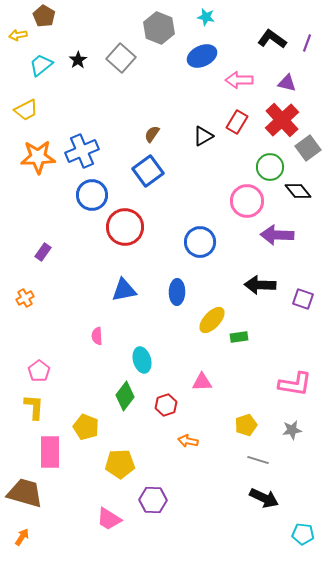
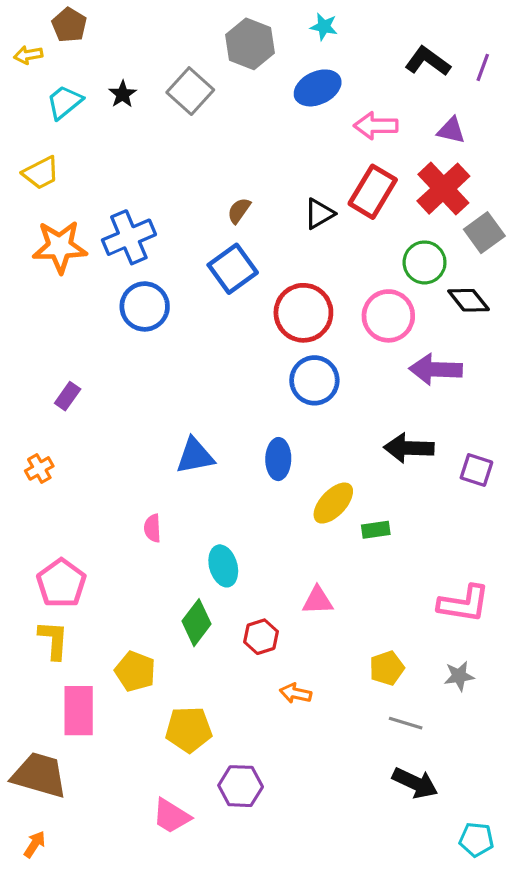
red rectangle: (237, 122) -> (373, 192), size x1.4
red circle: (125, 227) -> (303, 313), moved
pink pentagon: (39, 371) -> (61, 583), size x1.4

